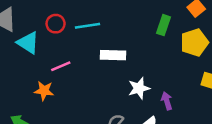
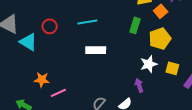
cyan line: (87, 26) -> (87, 22), moved
pink line: (61, 66) -> (58, 93), moved
white star: (139, 88) -> (149, 64), moved

